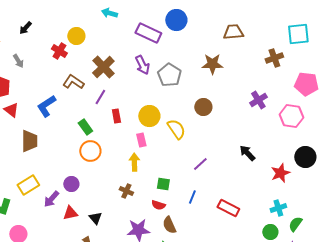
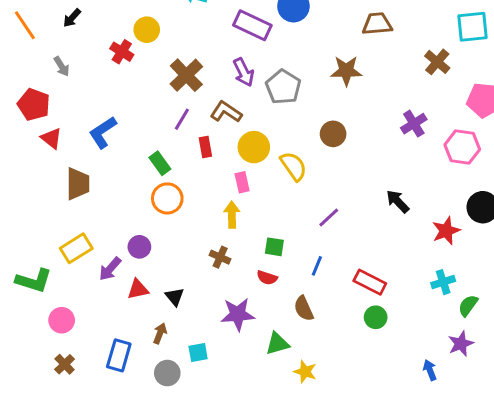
brown cross: (274, 58) -> (437, 62), turned -30
brown L-shape: (73, 82) -> (226, 112), moved
brown semicircle: (169, 225) -> (304, 308), moved
green circle: (270, 232) -> (376, 317), moved

